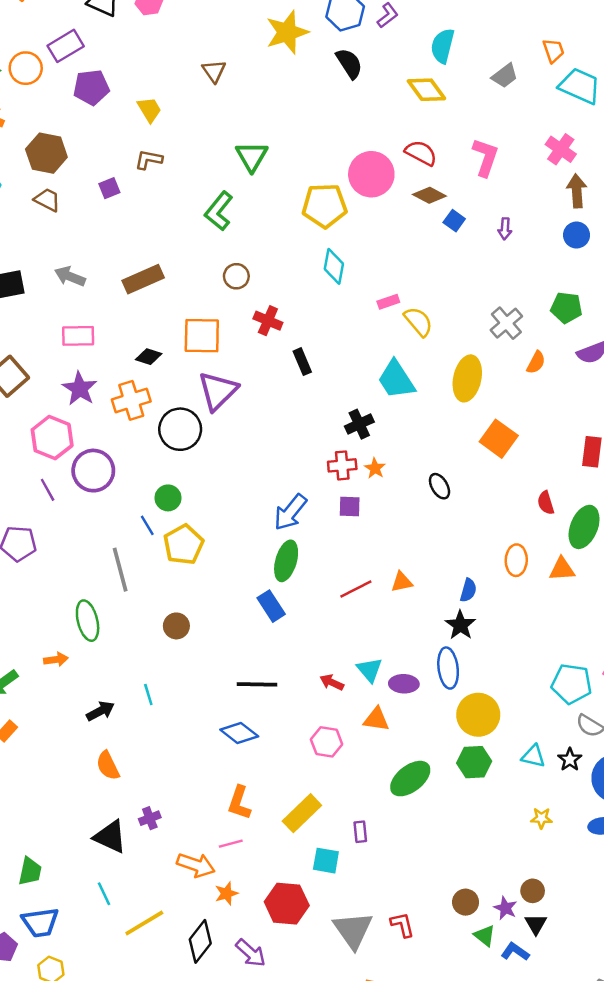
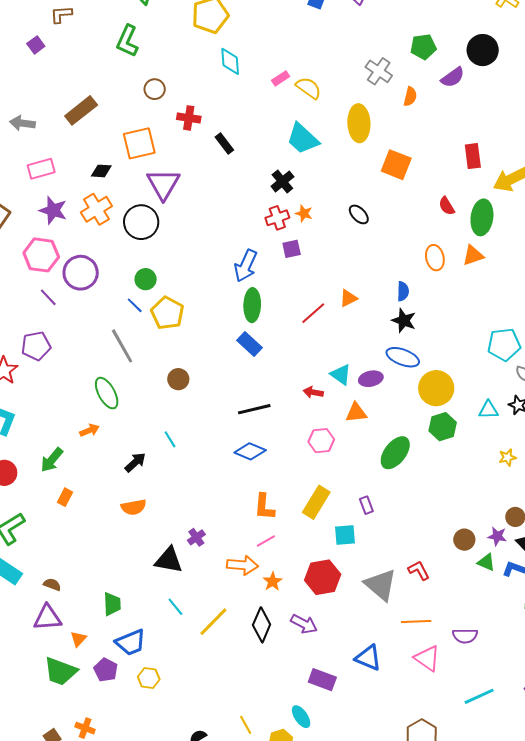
blue ellipse: (448, 668) -> (403, 357), turned -48
orange semicircle: (108, 766) -> (134, 507), moved, turned -60

